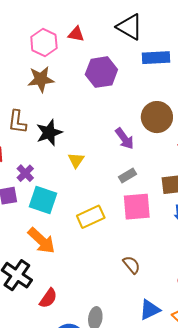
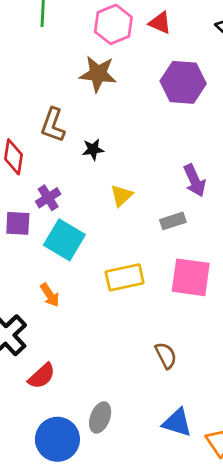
black star: (49, 133) -> (93, 149), size x0.6
gray rectangle: (128, 175) -> (173, 221), moved
orange arrow: (41, 241) -> (50, 295), size x0.6
blue triangle: (150, 310) -> (177, 423), turned 30

